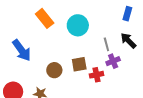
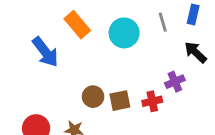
gray line: (106, 44) -> (163, 22), moved
blue arrow: (22, 50) -> (45, 52), moved
brown square: (79, 64) -> (120, 101), moved

